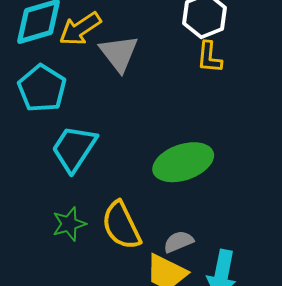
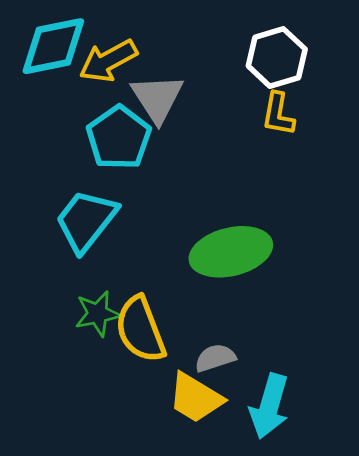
cyan pentagon: (42, 88) -> (119, 138), moved
green star: (69, 224) -> (98, 314), moved

